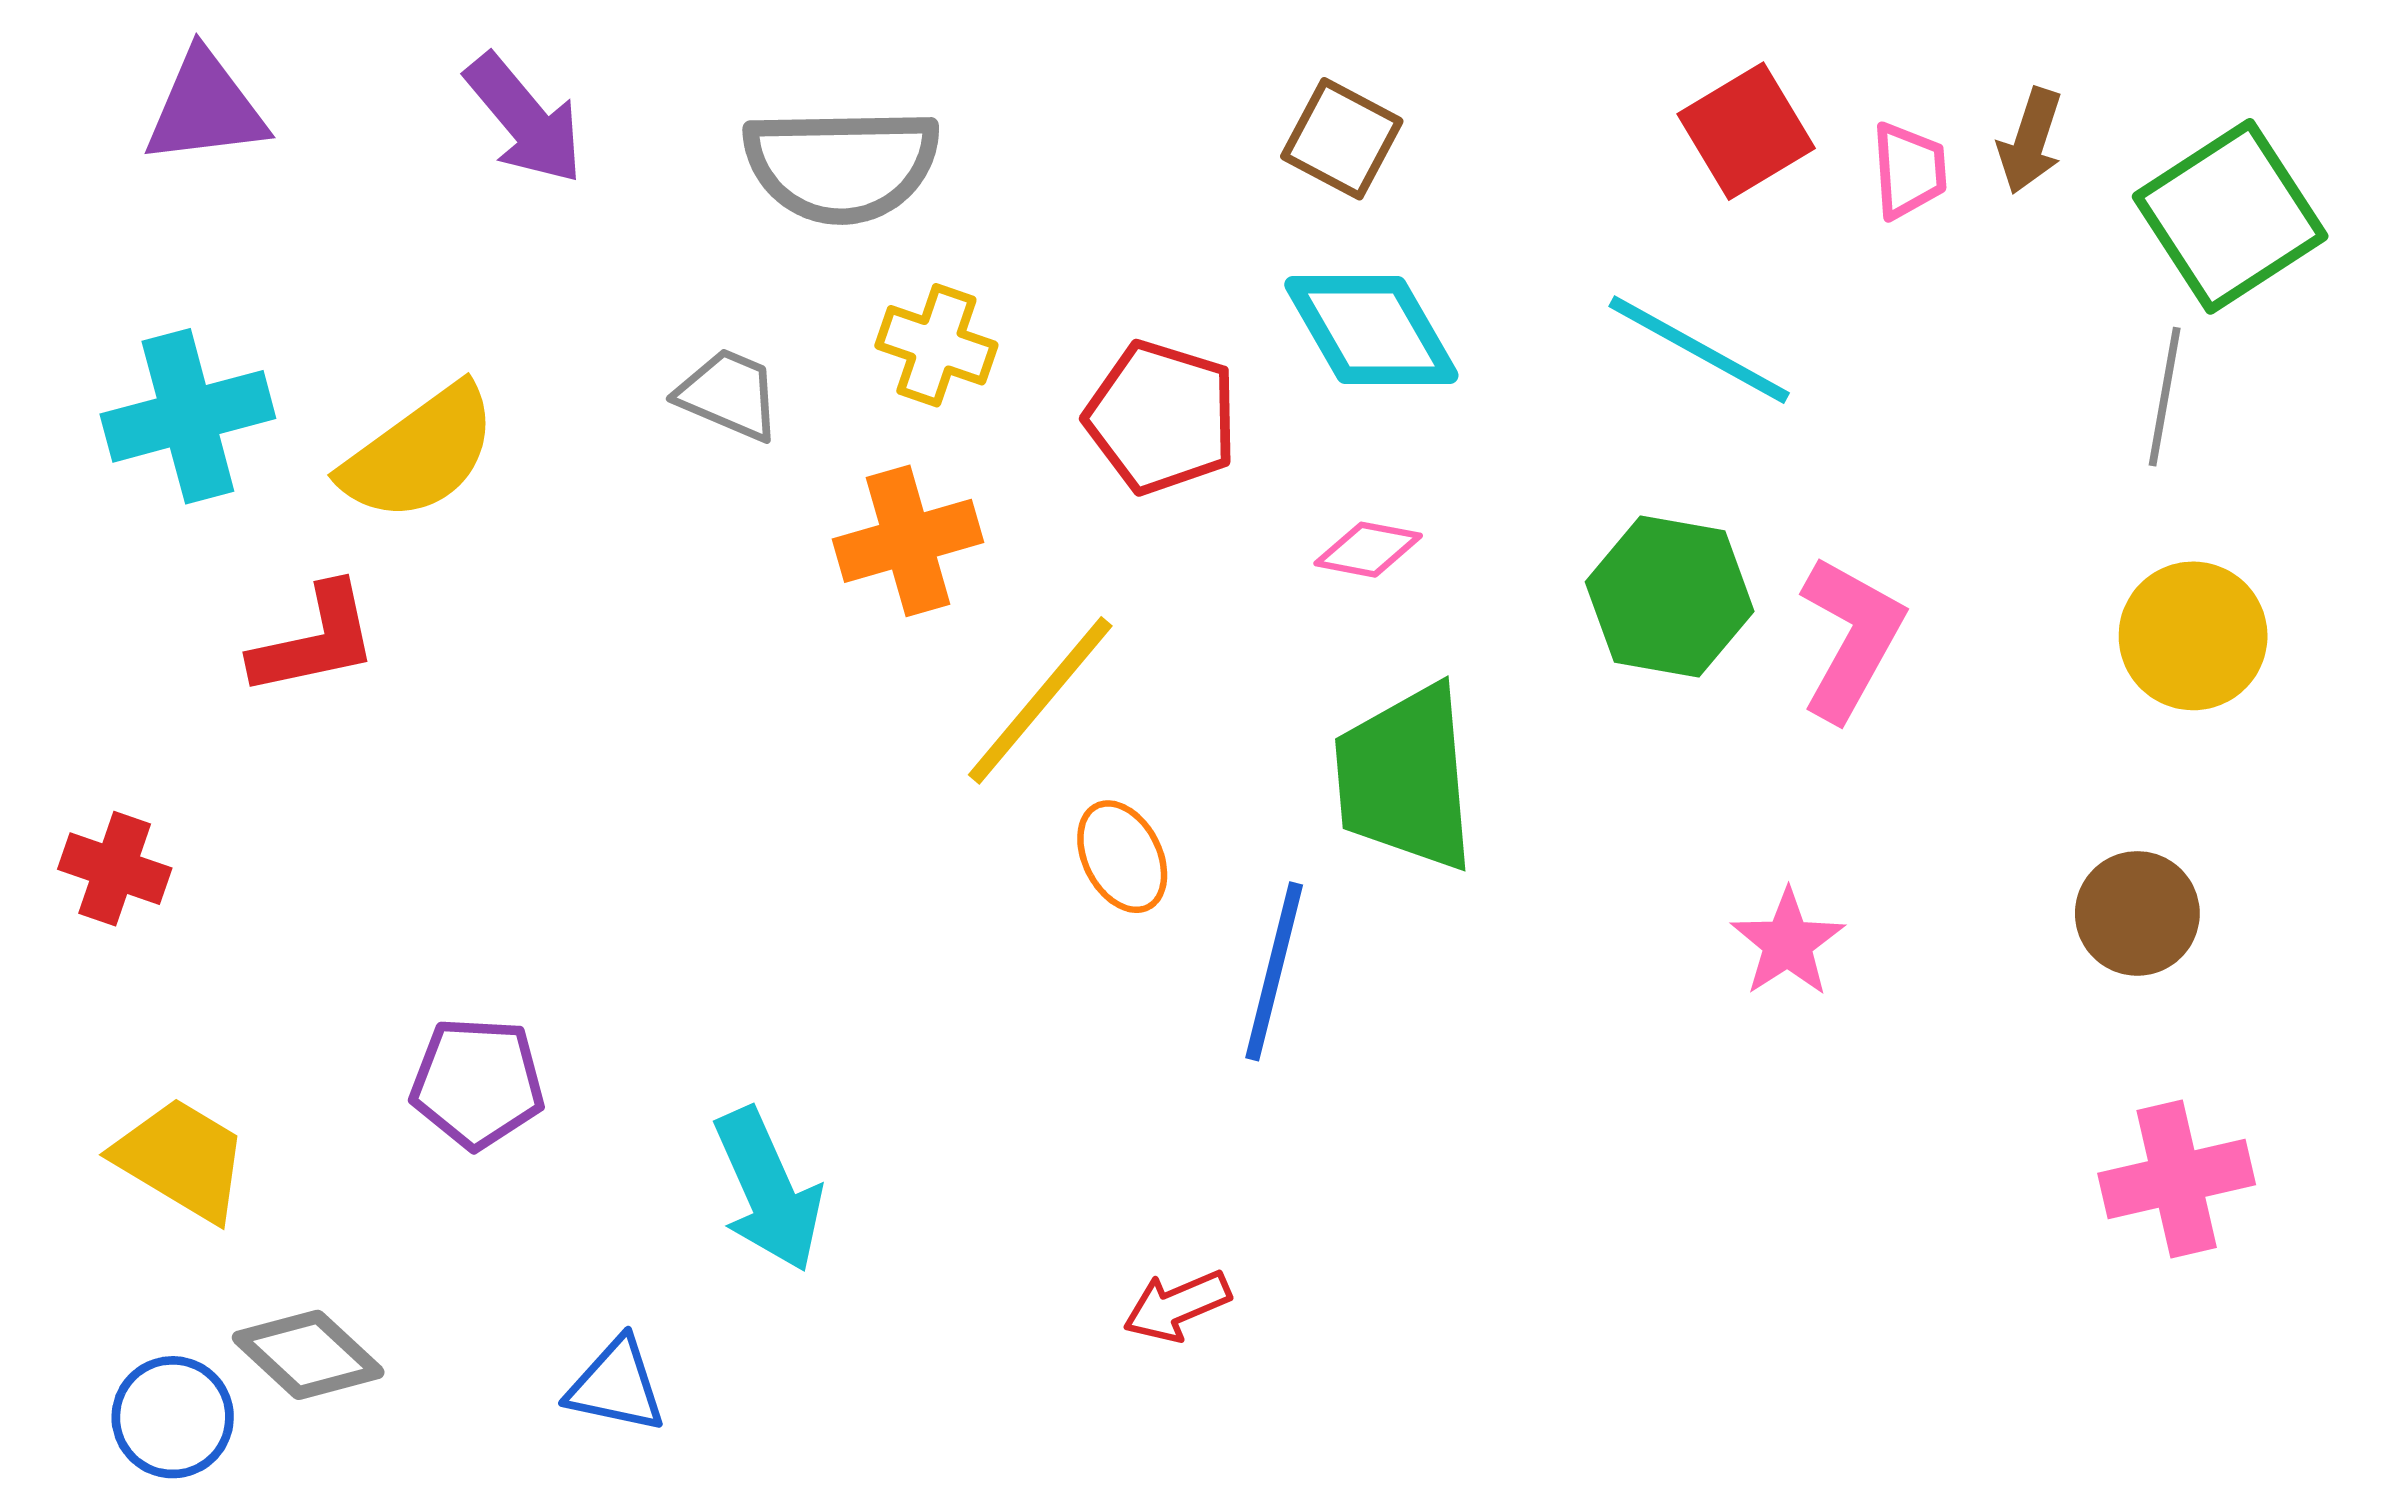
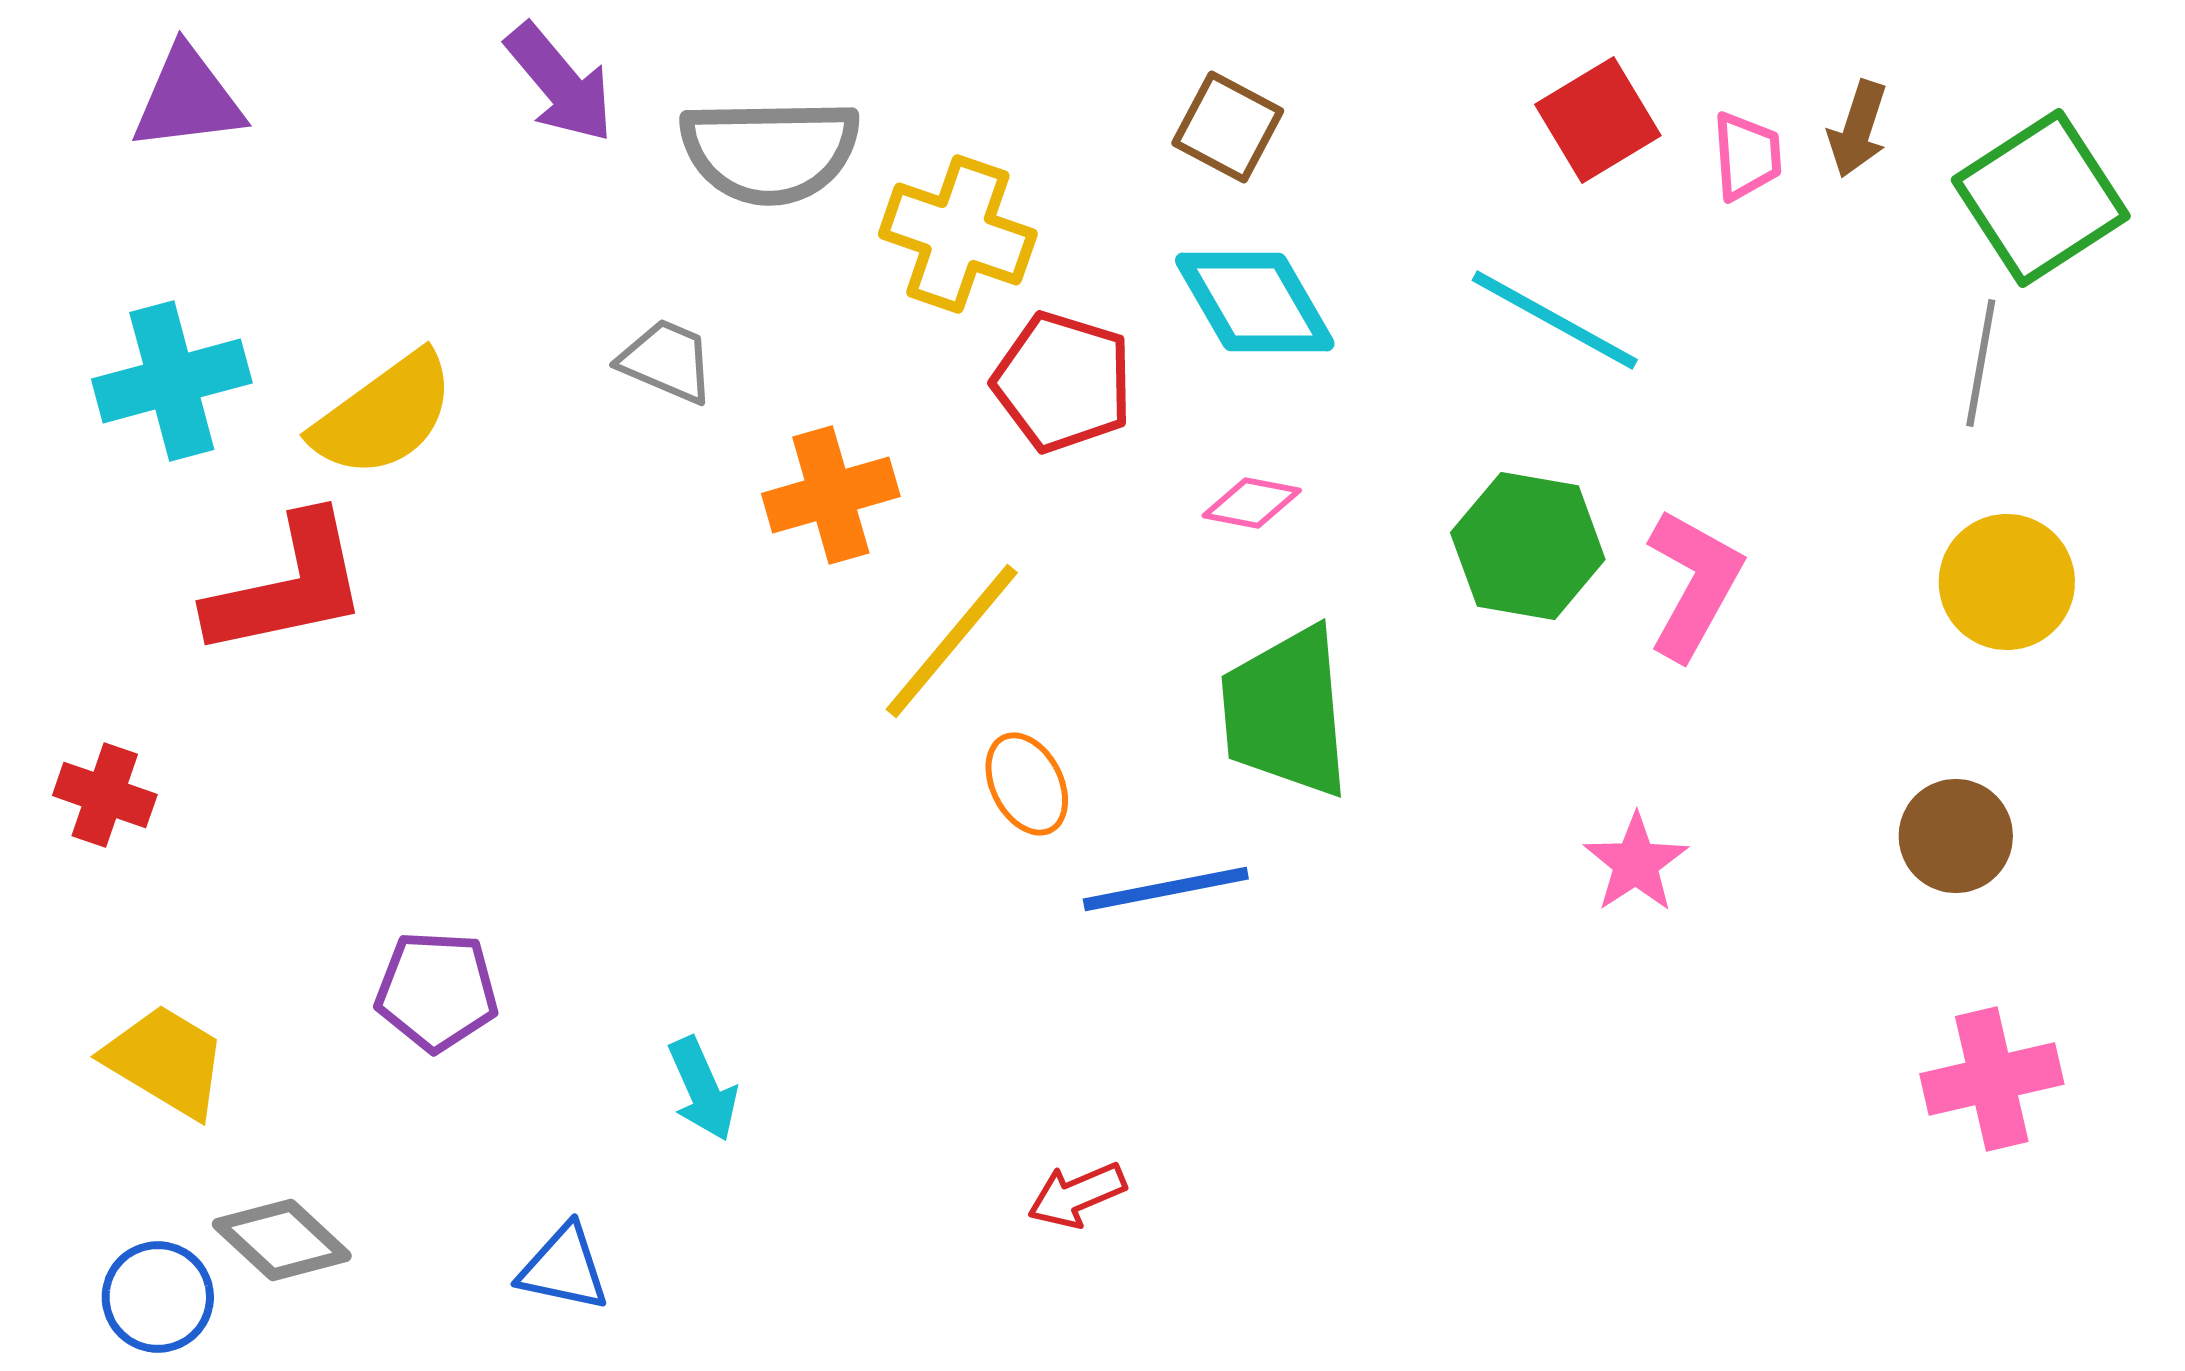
purple arrow: (524, 119) -> (560, 83), moved
yellow cross: (936, 345) -> (958, 234), moved, size x1.4
red L-shape: (315, 640) -> (288, 586), size x1.4
blue line: (1274, 971) -> (1166, 889), turned 65
cyan arrow: (768, 1190) -> (703, 1089), size x0.7

